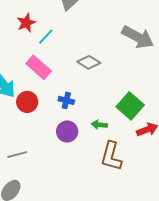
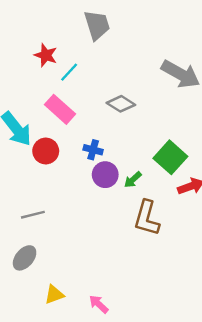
red star: (26, 23) -> (46, 55), turned -30
green arrow: (99, 125) -> (133, 180), turned -49
purple circle: (67, 131) -> (105, 175), moved

